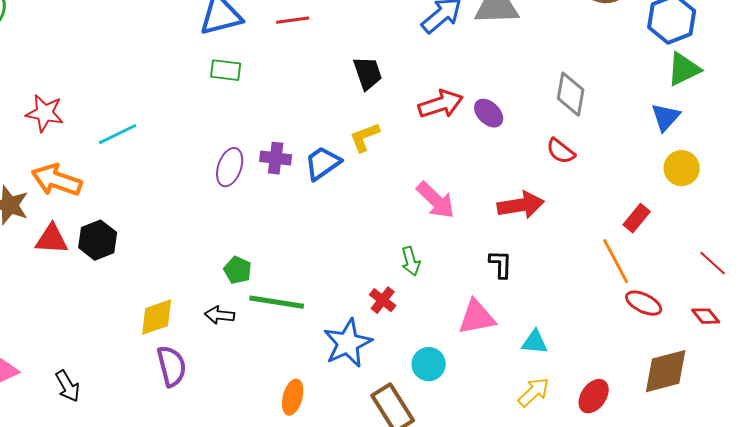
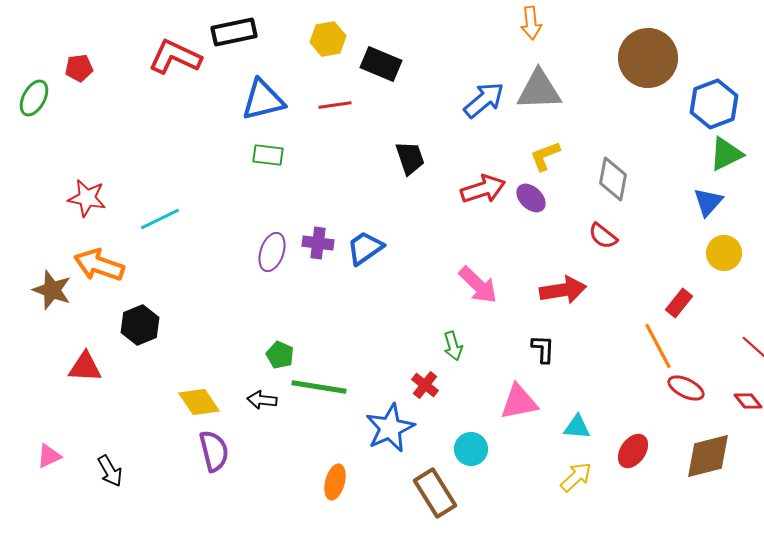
yellow L-shape: (365, 137) -> (545, 156), moved
red triangle: (52, 239) -> (85, 367), moved
yellow diamond: (157, 317) -> (199, 402), turned 75
red ellipse: (594, 396) -> (633, 451), moved

